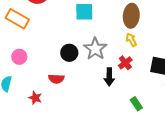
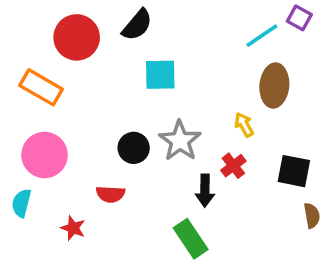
brown ellipse: (131, 16) -> (274, 86), moved
pink circle: (19, 57) -> (45, 155), size x1.6
green rectangle: (136, 104) -> (191, 239), moved, size x1.5

